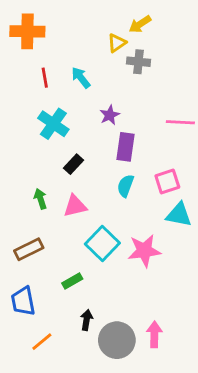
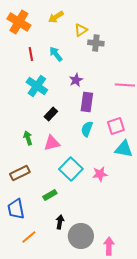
yellow arrow: (140, 24) -> (56, 17), moved
orange cross: (27, 31) -> (19, 22), turned 30
pink star: (144, 251) -> (100, 174), size x0.7
pink arrow: (154, 334) -> (109, 246), moved

